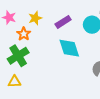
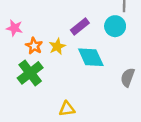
yellow star: (35, 18) -> (57, 46), moved
yellow triangle: (14, 82) -> (67, 109), moved

